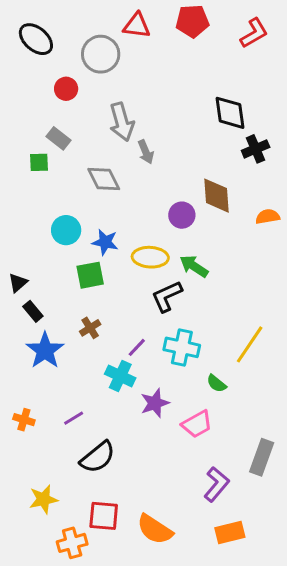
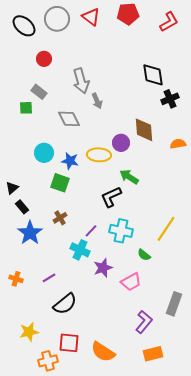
red triangle: (137, 26) -> (91, 17), turned 30
gray circle: (101, 54) -> (57, 19), moved
yellow ellipse: (150, 257) -> (99, 155), moved
green square: (90, 275) -> (60, 183), turned 30

